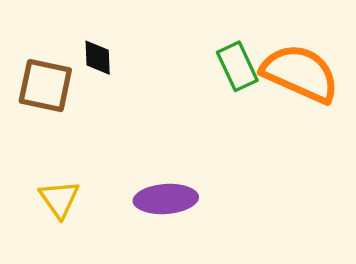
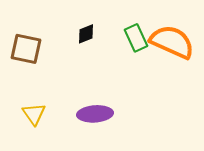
black diamond: (98, 58) -> (86, 34), moved, turned 70

